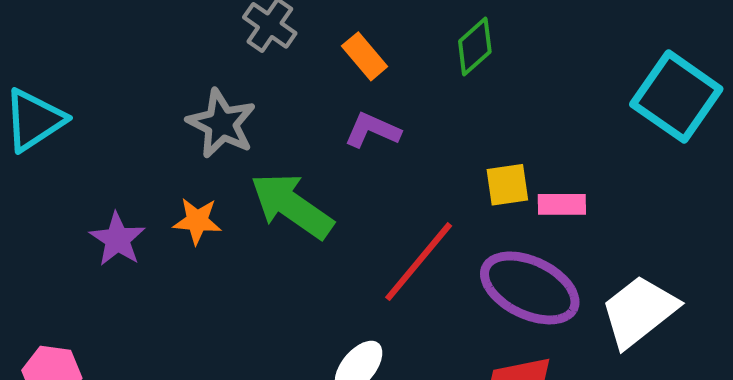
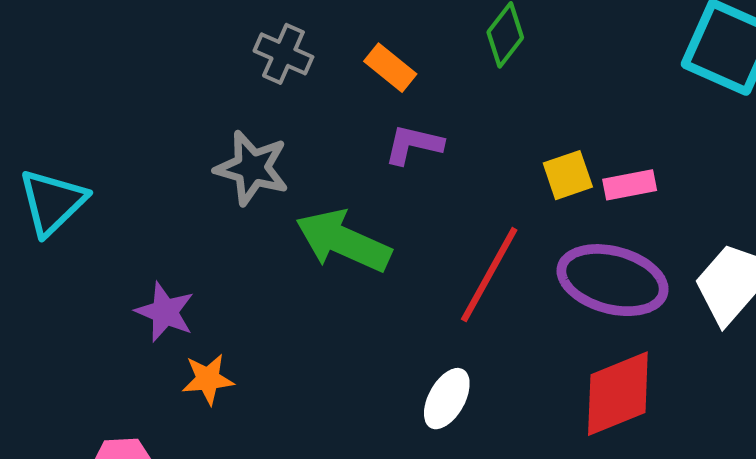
orange star: (197, 221) -> (208, 379), moved

